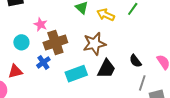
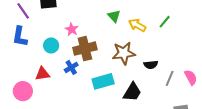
black semicircle: (135, 61) -> (151, 65), moved, turned -64
black trapezoid: (106, 69) -> (132, 92), moved
gray line: (142, 83) -> (170, 78), moved

